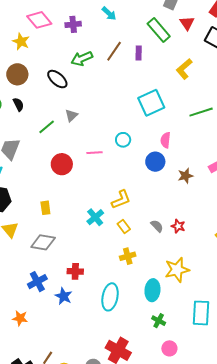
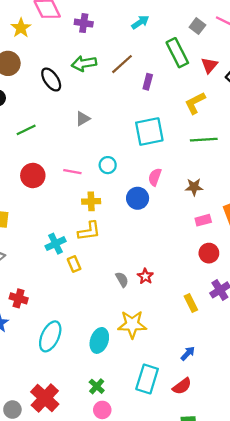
cyan arrow: (109, 14) -> (140, 22), moved, turned -91
red triangle: (187, 23) -> (209, 65), moved
purple rectangle: (139, 53) -> (148, 82), moved
green line: (201, 112) -> (204, 140), moved
gray triangle: (71, 115) -> (83, 119), moved
brown star: (185, 176) -> (194, 187), moved
yellow rectangle: (124, 226) -> (74, 264), moved
gray semicircle: (157, 226) -> (122, 280), moved
yellow cross: (128, 256) -> (91, 201), moved
green cross: (159, 321) -> (97, 386), moved

